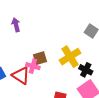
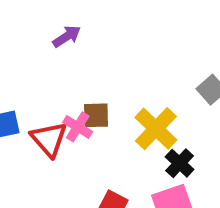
purple arrow: (16, 25) -> (67, 36), turned 56
yellow cross: (70, 57) -> (156, 129), turned -30

